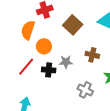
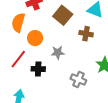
brown cross: (92, 55) -> (86, 34), moved
black cross: (49, 70) -> (38, 69), moved

